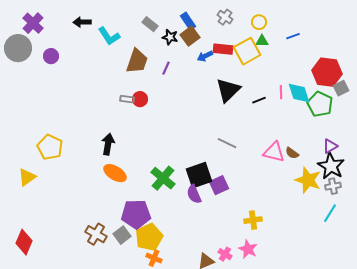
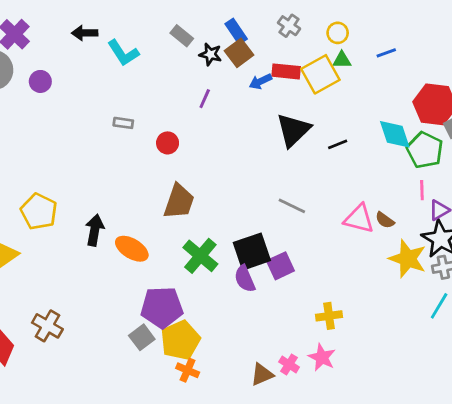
brown trapezoid: (137, 61) -> (179, 202), moved
pink line: (281, 92) -> (422, 190), moved
gray rectangle: (127, 99) -> (123, 123), moved
black arrow: (108, 144) -> (95, 230), moved
brown cross: (96, 234) -> (47, 326), moved

